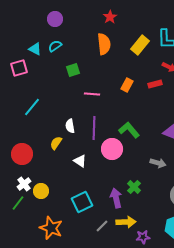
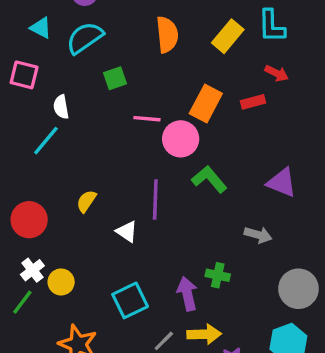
cyan semicircle: (55, 46) -> (85, 38), size x1.6
cyan triangle: (35, 49) -> (41, 28), moved
pink square: (19, 68) -> (24, 75), turned 30
orange rectangle: (127, 85) -> (206, 104), size x1.5
white semicircle: (70, 126) -> (61, 107), moved
purple line: (94, 128) -> (155, 199), moved
pink circle: (112, 149) -> (181, 139), moved
green cross: (134, 187) -> (218, 275), turned -32

